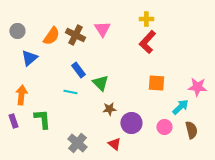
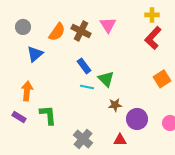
orange square: (156, 83) -> (162, 79), turned -36
cyan line: (70, 92) -> (87, 87), moved
purple rectangle: (13, 121) -> (19, 117), turned -40
red triangle: (114, 144) -> (120, 140), turned -40

